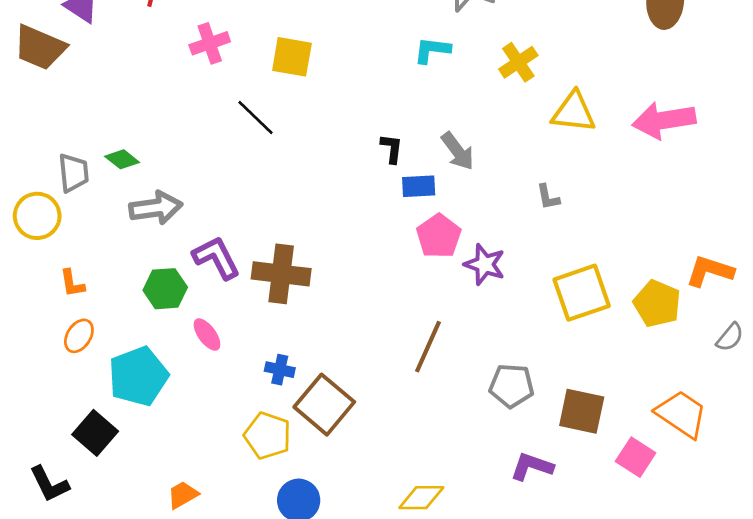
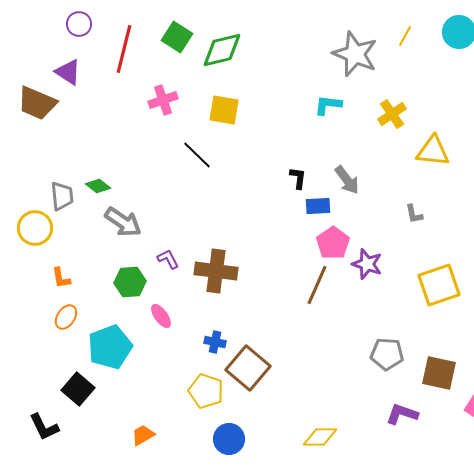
gray arrow: (156, 208) -> (123, 222), turned 42
purple L-shape: (216, 258) -> (168, 259), size x0.6
brown line: (428, 347) -> (317, 285), moved

